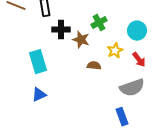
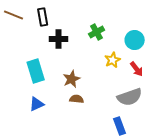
brown star: (81, 40) -> (72, 79), moved, turned 30
brown semicircle: (94, 66) -> (77, 99), moved

